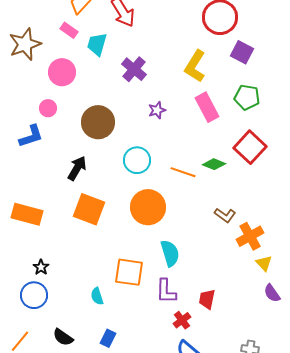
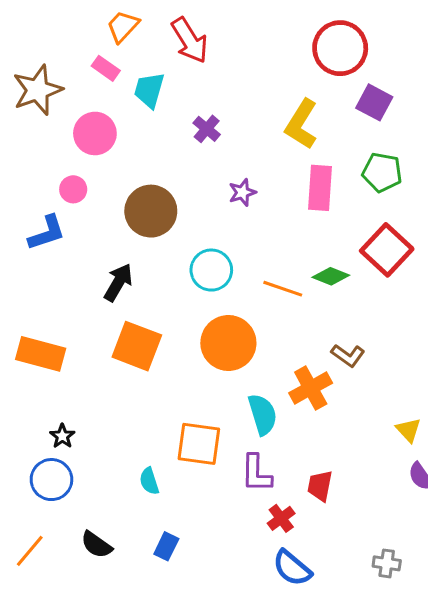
purple cross: (134, 69) -> (207, 129), size x0.7
pink rectangle: (207, 107) -> (320, 188), turned 32
orange cross: (250, 236) -> (311, 388), moved

